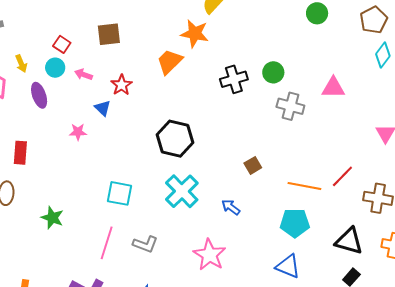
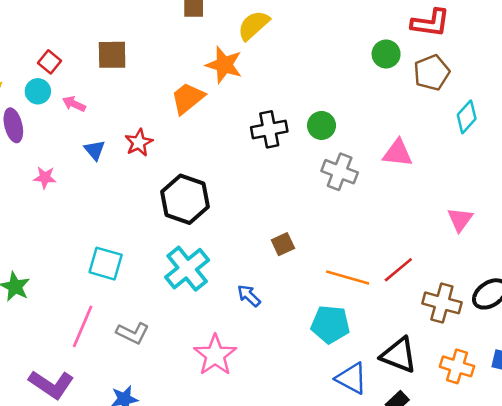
brown pentagon: (374, 20) -> (432, 73), moved
red star: (121, 85) -> (139, 143), moved
pink star: (78, 132) -> (45, 178), moved
blue triangle: (288, 266) -> (351, 378), moved

